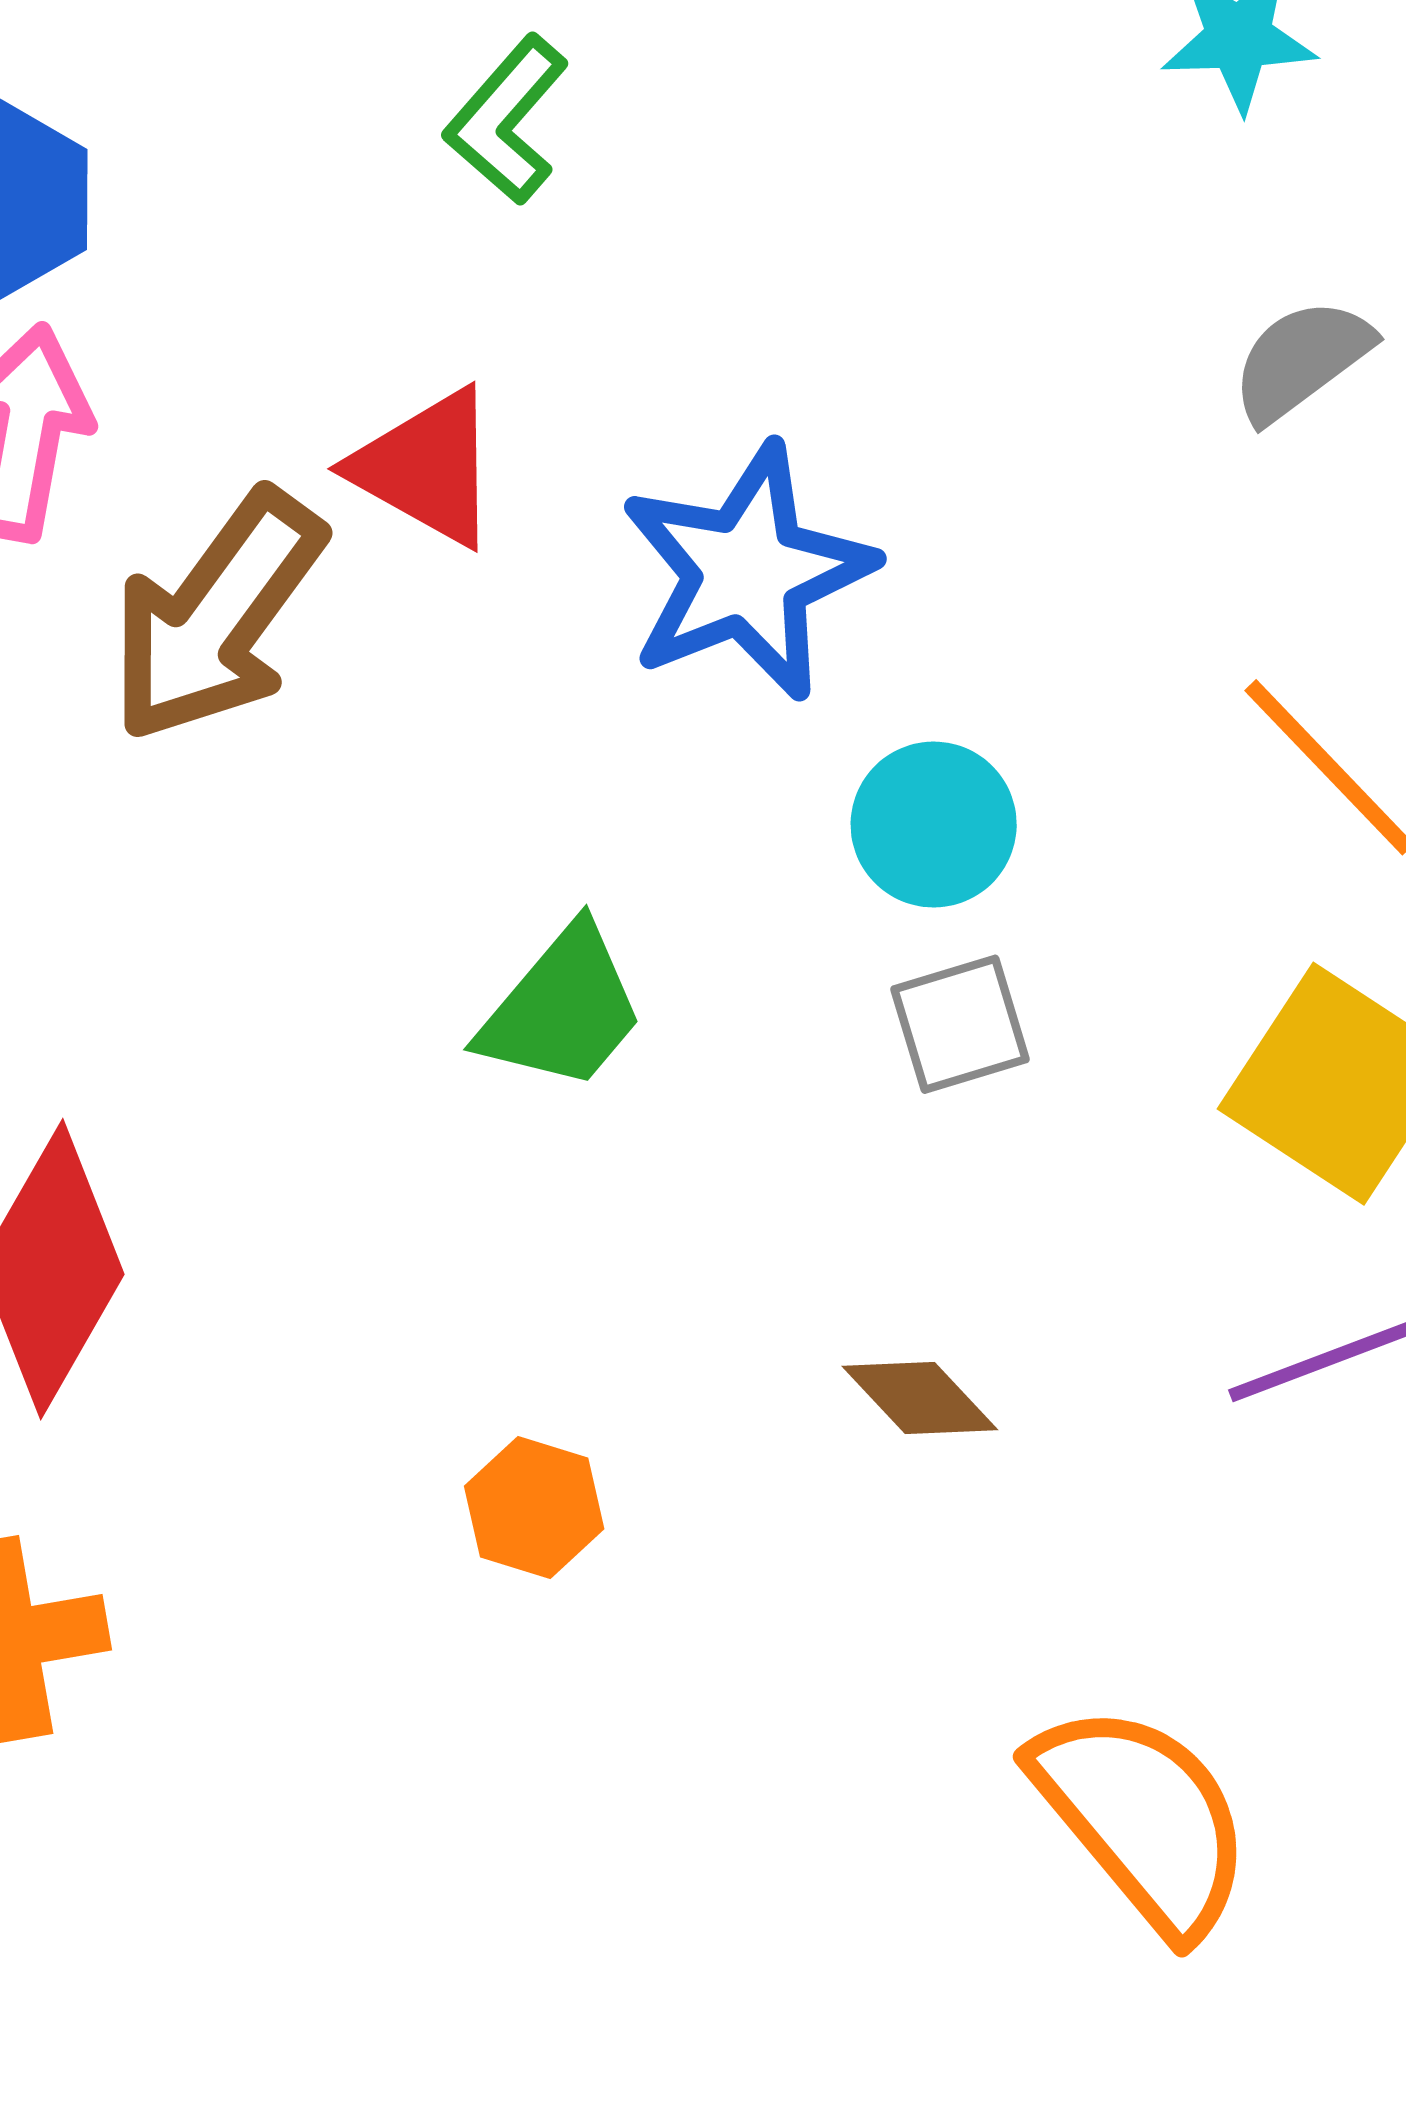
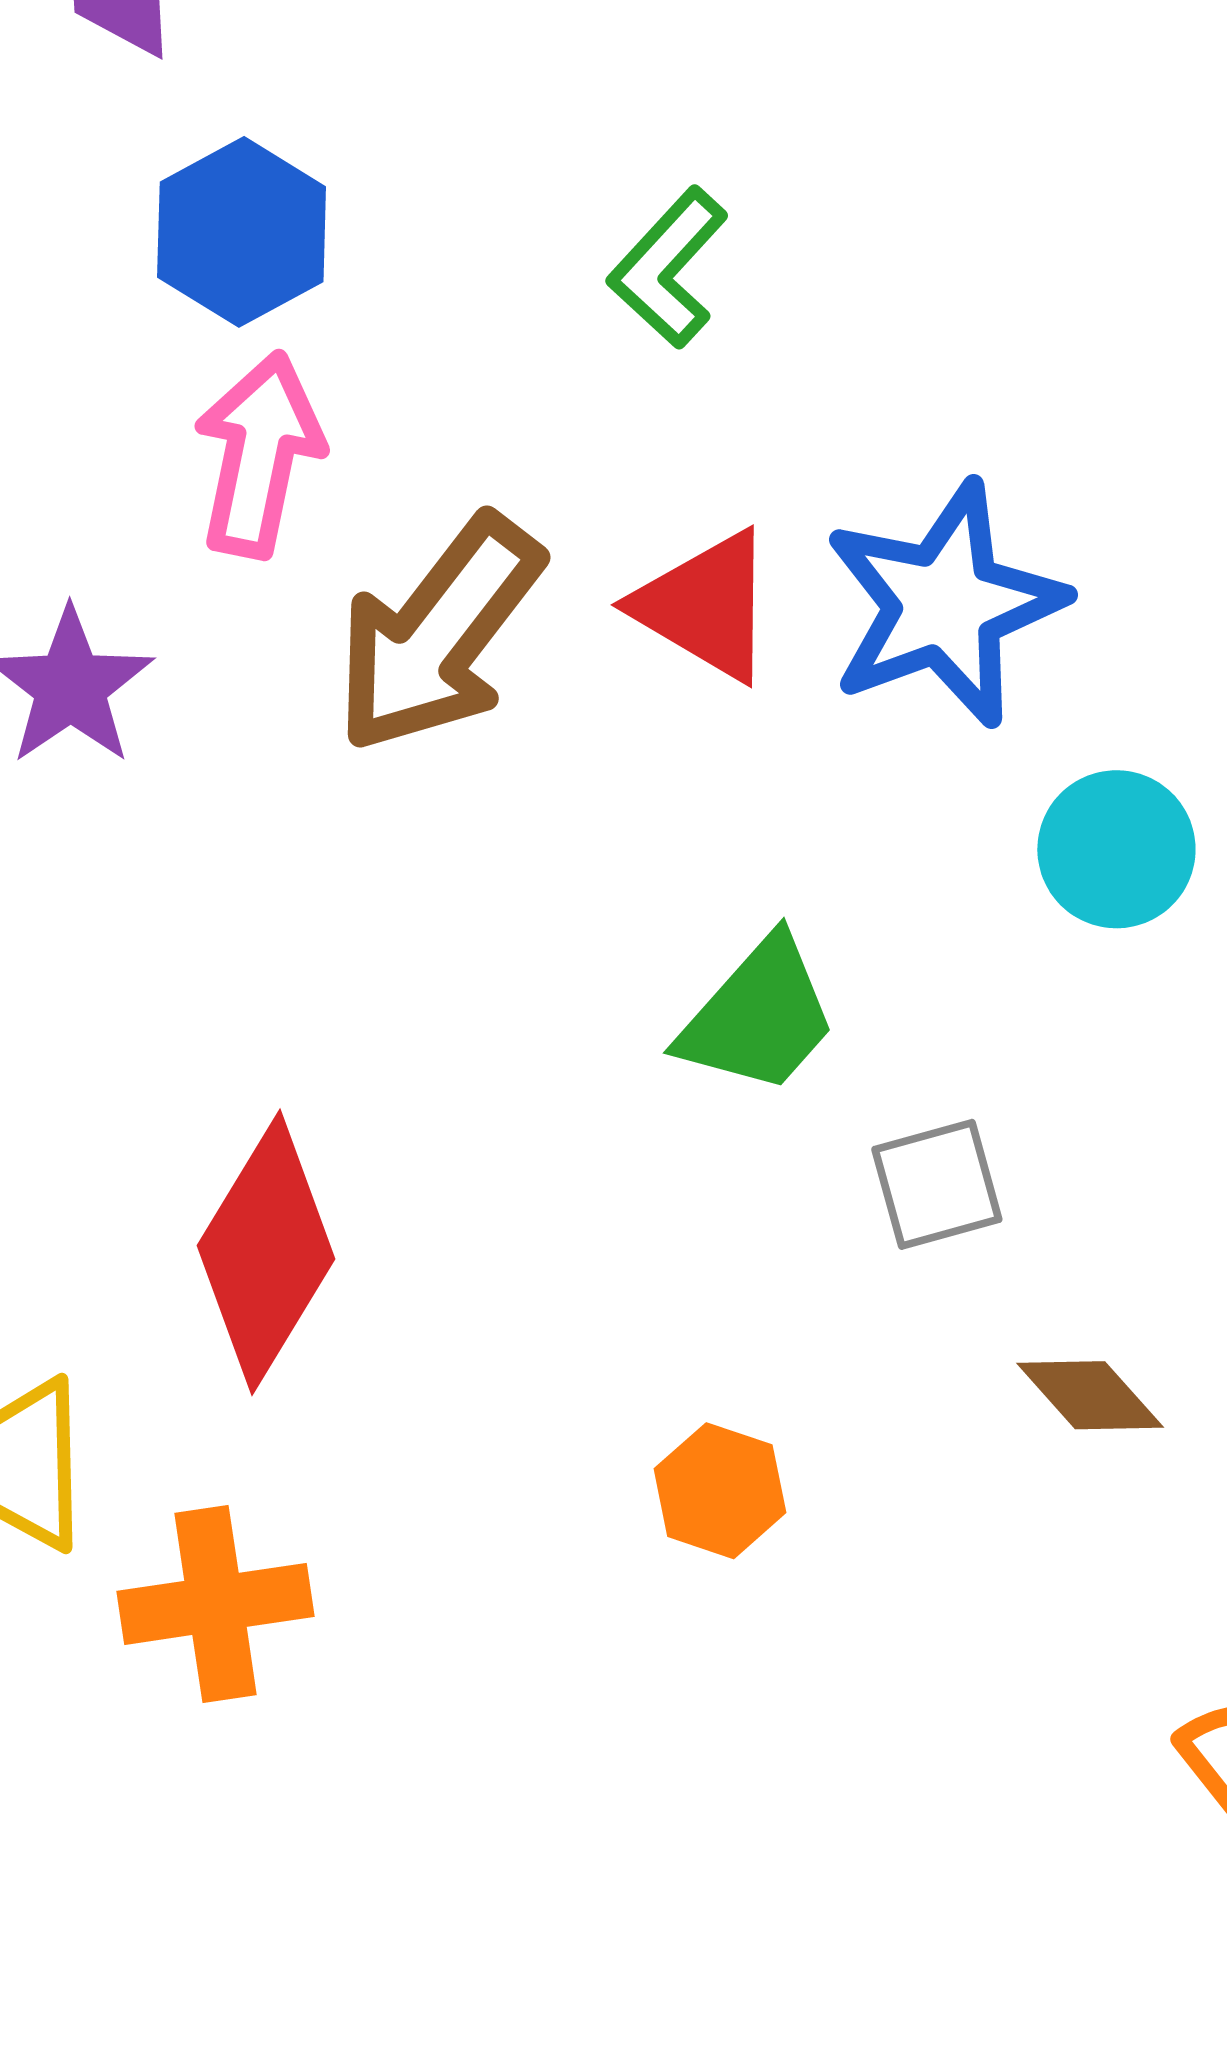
green L-shape: (507, 120) -> (668, 268), moved
red triangle: (426, 467) -> (705, 606), moved
gray square: (960, 1024) -> (937, 1184), moved

